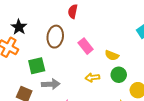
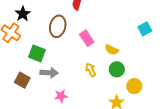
green square: (37, 66) -> (37, 53), turned 30
yellow arrow: (92, 78) -> (91, 70), turned 64

